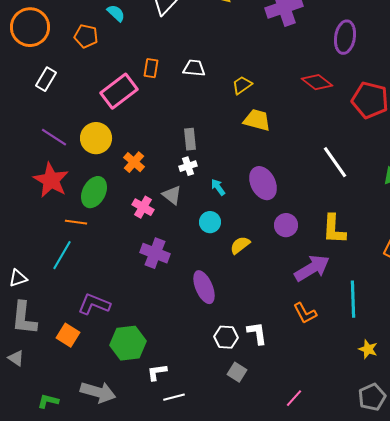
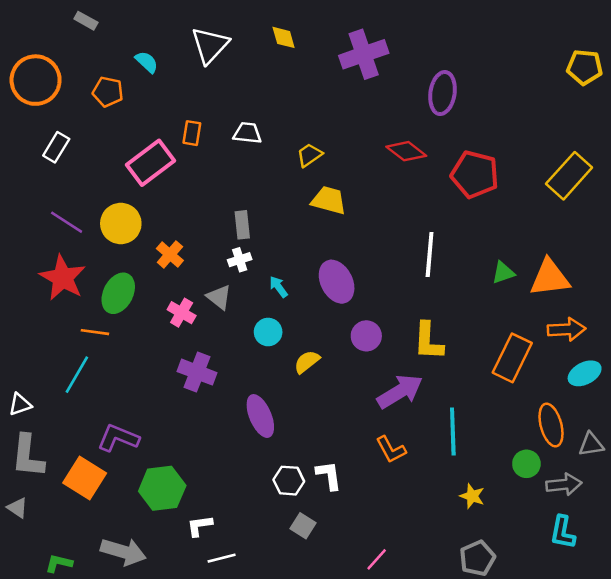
white line: (335, 162) -> (430, 255), turned 40
orange square: (68, 335) -> (85, 478), size x1.4

